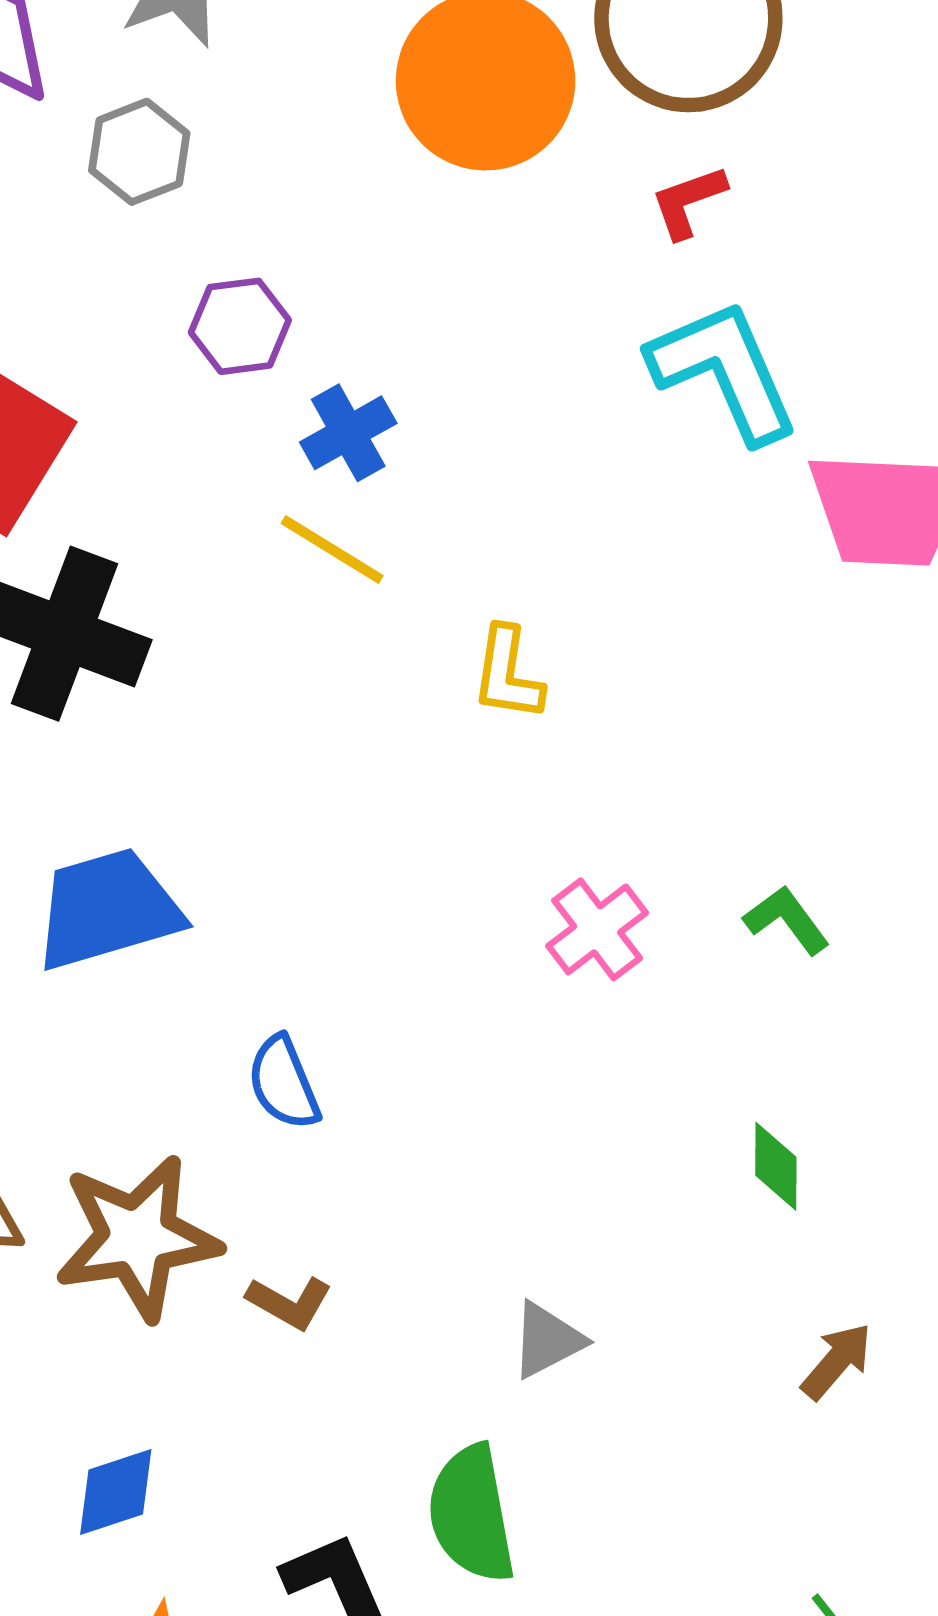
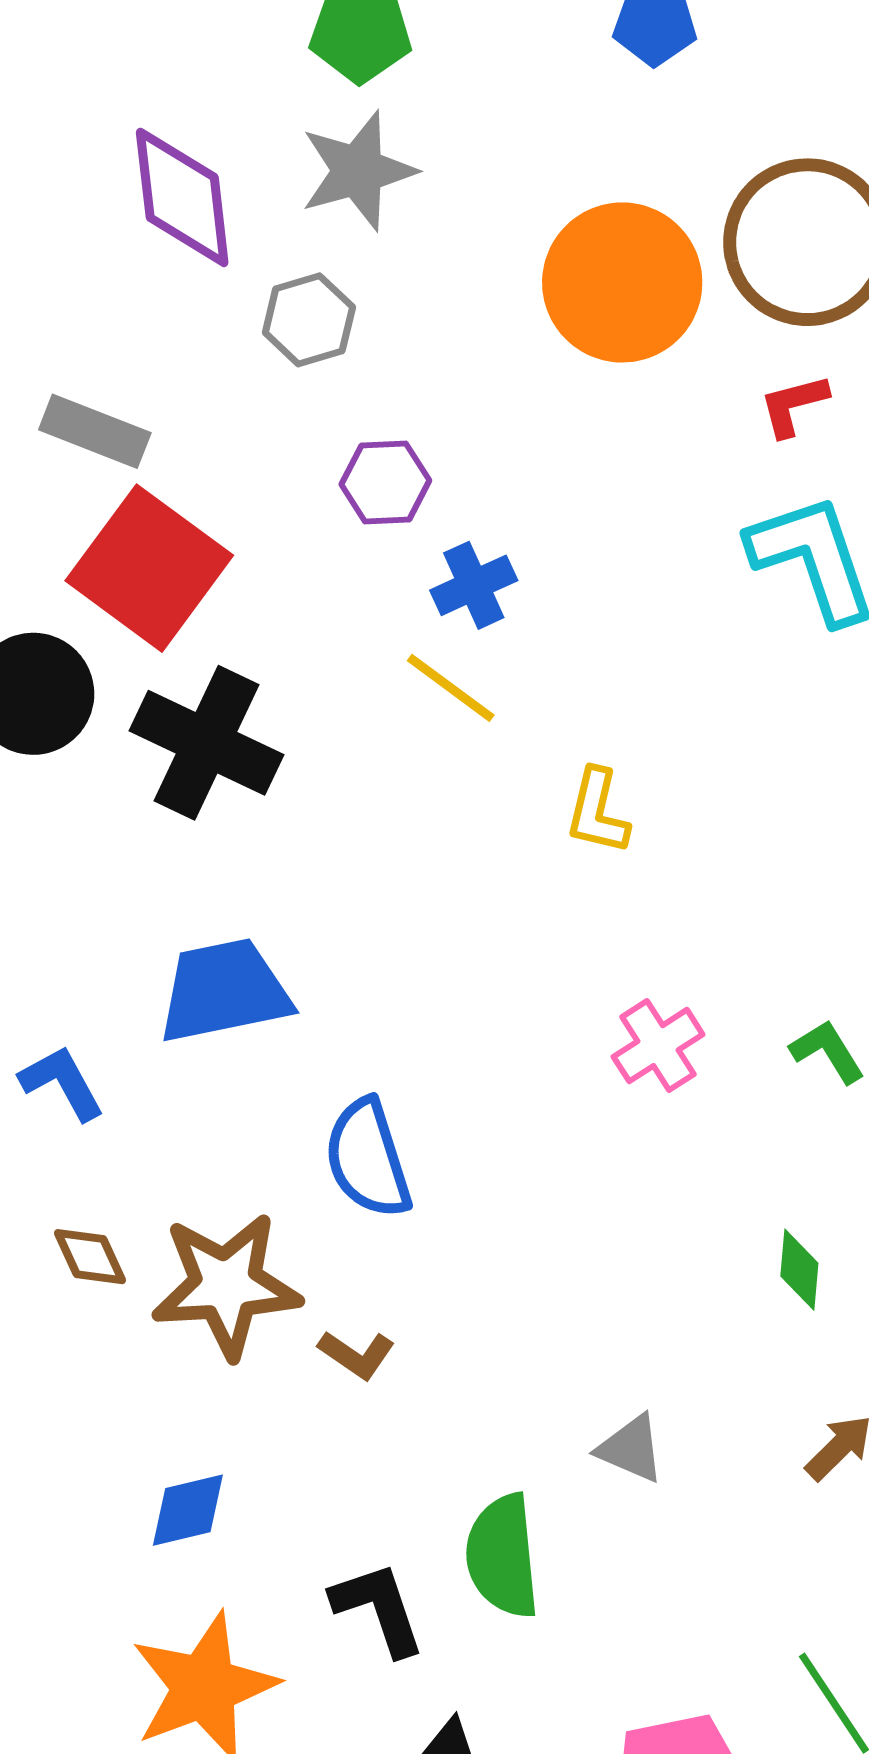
blue semicircle: (284, 1083) -> (368, 1159), size x1.4
gray triangle: (547, 1340) -> (631, 1449), moved, turned 46

